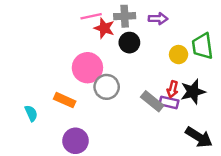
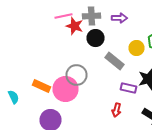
pink circle: (87, 68) -> (66, 89), moved
red arrow: (173, 89) -> (116, 110), moved
gray rectangle: (152, 101) -> (114, 61), moved

